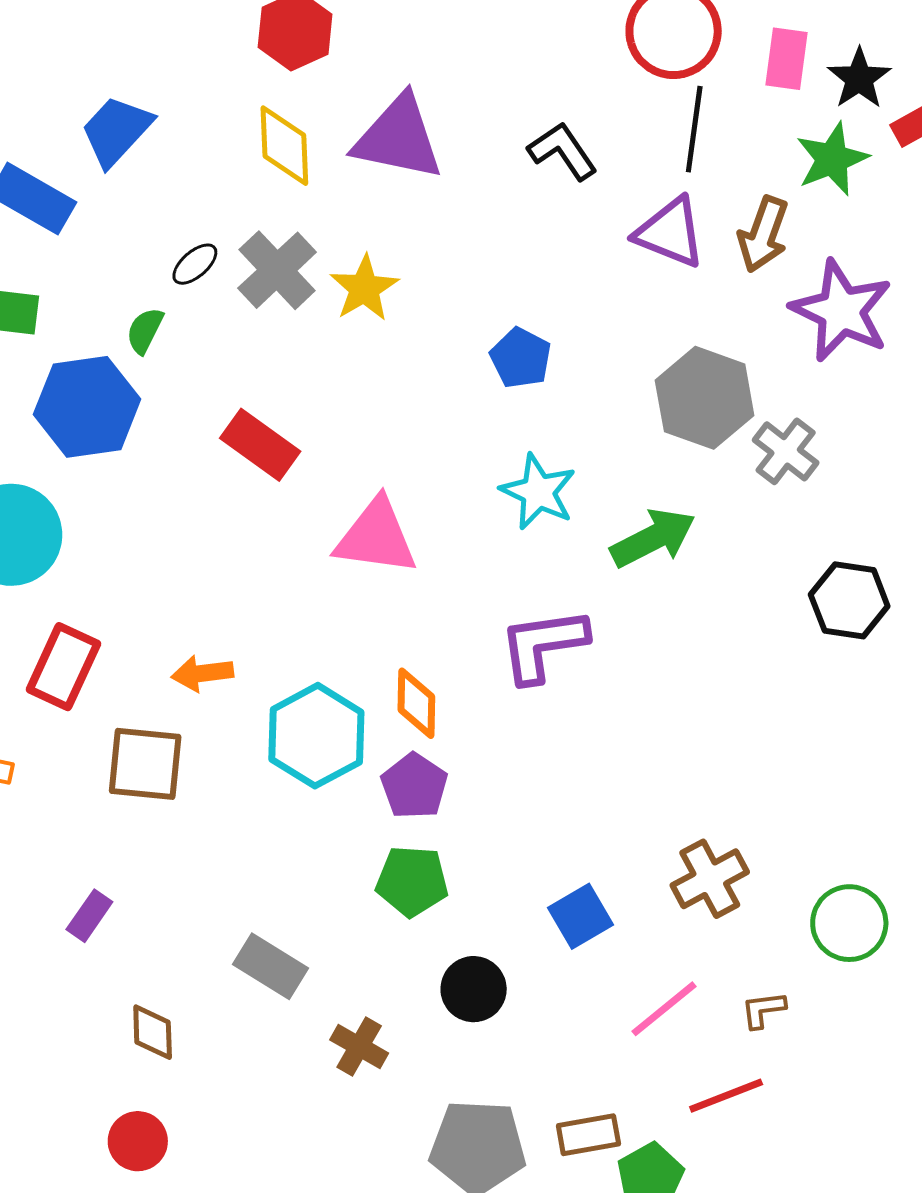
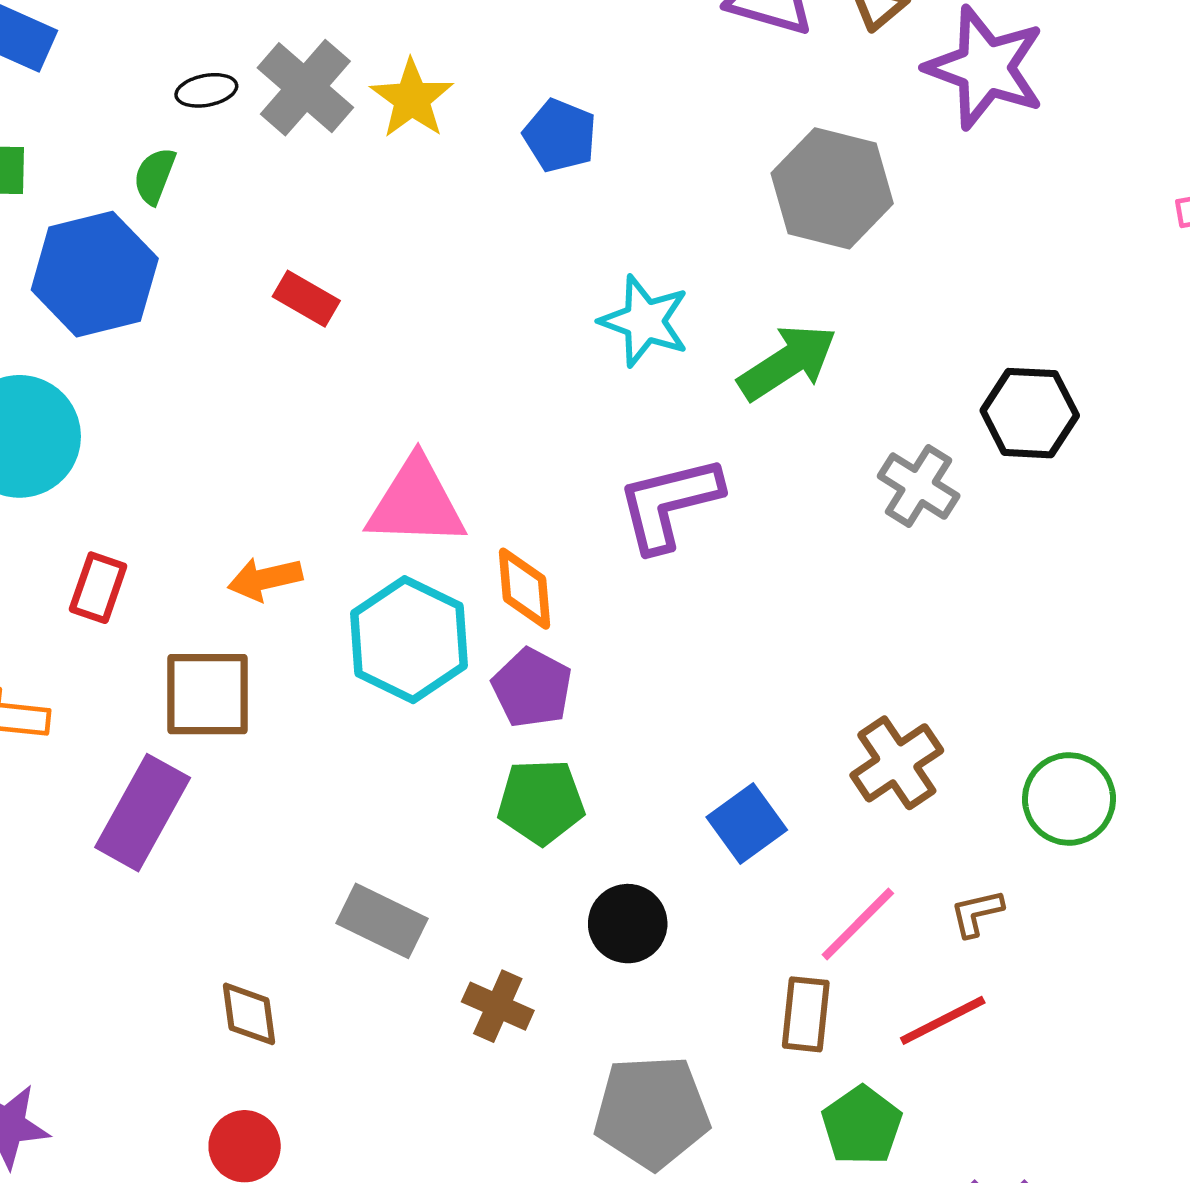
black ellipse: (195, 264) -> (206, 90), turned 36
blue pentagon: (521, 358) -> (560, 136), moved
red rectangle: (260, 445) -> (306, 299), size x0.7
gray cross: (786, 451) -> (919, 486), moved
pink triangle: (376, 537) -> (416, 503), moved
red rectangle: (63, 667) -> (98, 588), size x0.7
purple rectangle: (89, 916) -> (143, 813), moved, size x1.8
brown rectangle: (588, 1135) -> (806, 1014), moved, turned -68

